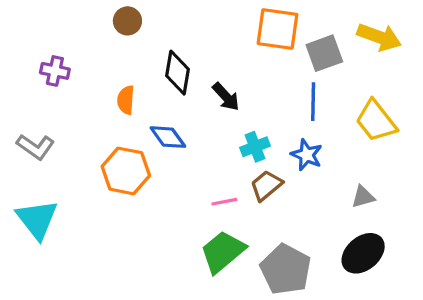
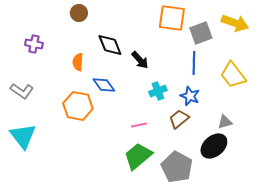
black diamond: (177, 73) -> (110, 45), turned -32
brown trapezoid: (266, 186) -> (179, 119), moved
black ellipse: (363, 253) -> (214, 146), moved

